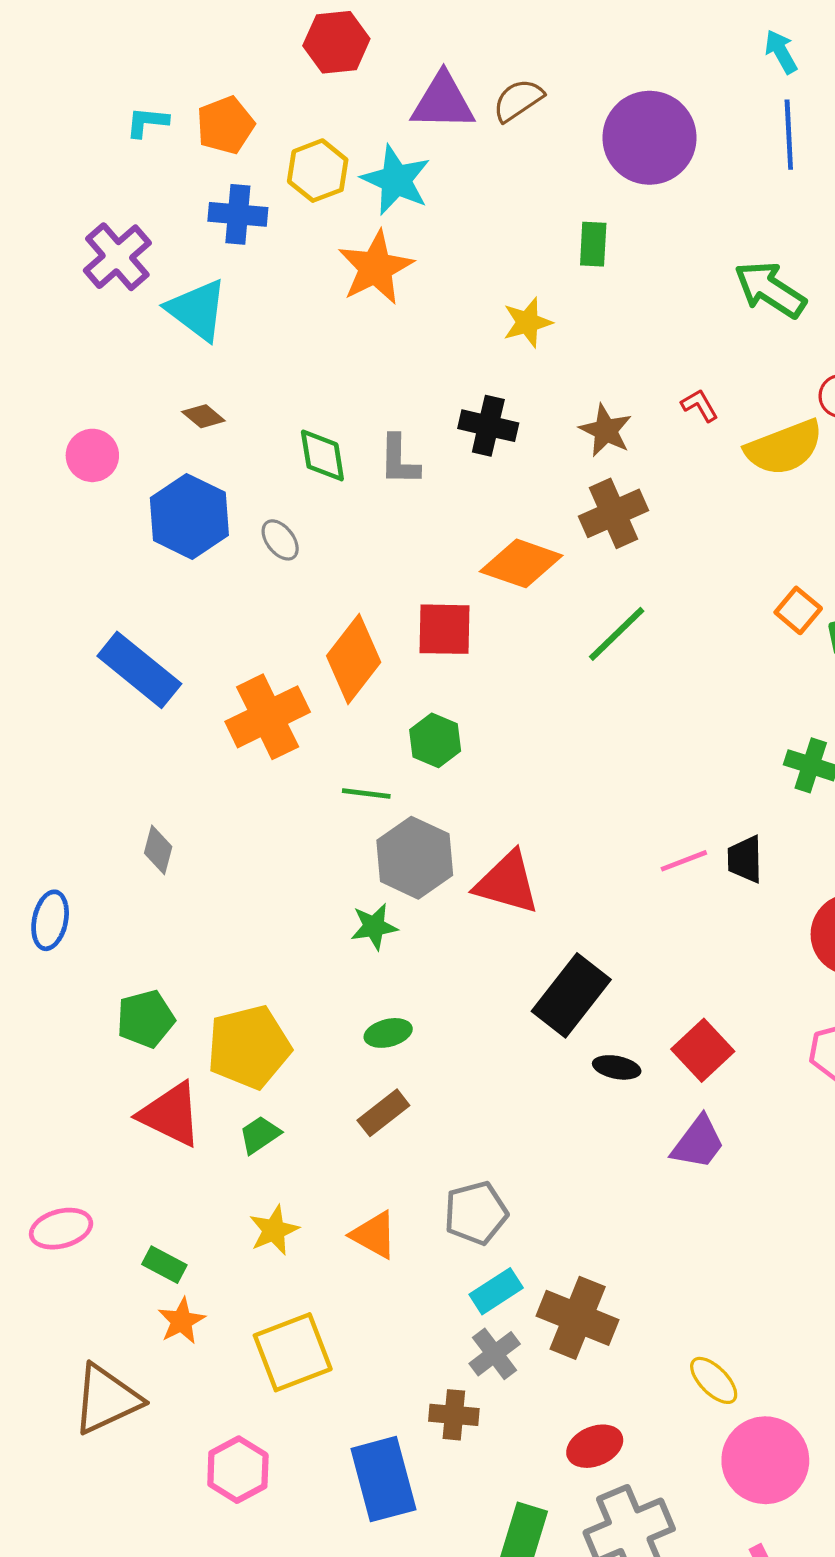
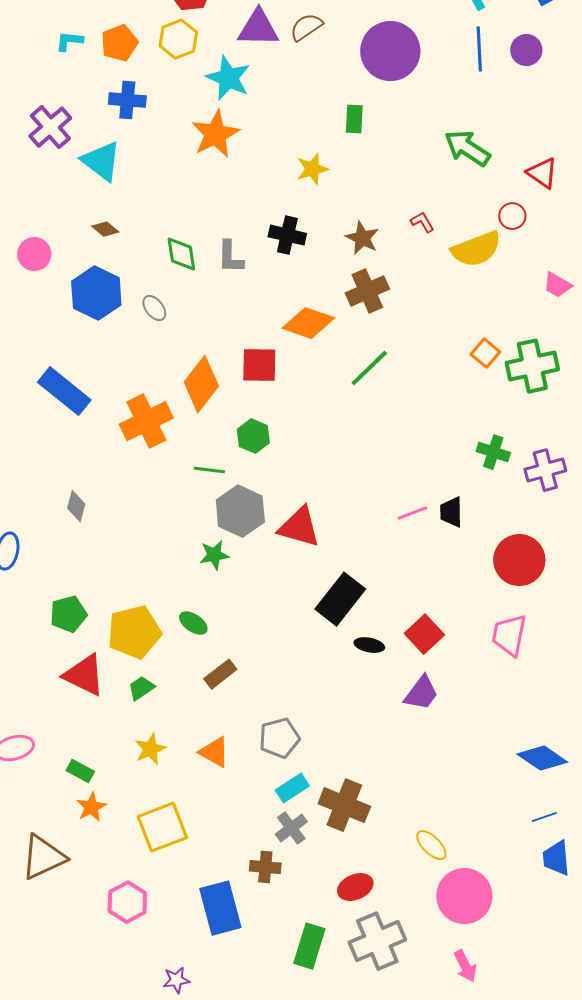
yellow hexagon: (318, 171) -> (178, 39), moved
green ellipse: (388, 1033) -> (193, 623), moved, turned 48

